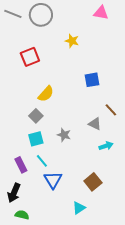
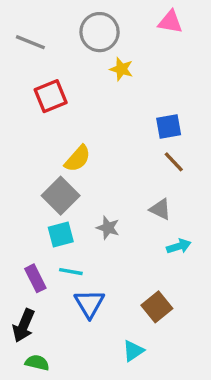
gray line: (13, 14) -> (30, 42), moved
gray circle: (41, 15) -> (100, 32), moved
blue square: (92, 80) -> (169, 126), moved
brown line: (111, 110) -> (174, 162), moved
gray square: (36, 116) -> (61, 196), size x1.5
cyan line: (42, 161) -> (71, 272), turned -40

